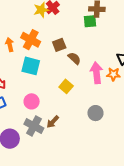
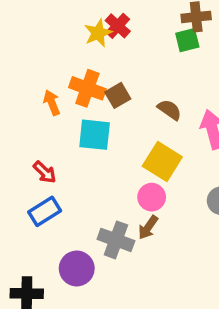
brown square: (59, 45) -> (118, 95), moved
yellow square: (66, 86) -> (162, 161), size x1.5
pink circle: (32, 101) -> (152, 197), moved

